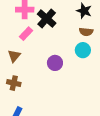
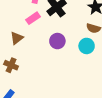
purple circle: (55, 63) -> (57, 41), moved

